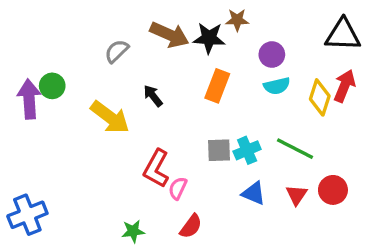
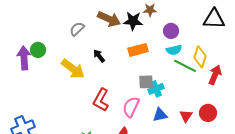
orange rectangle: (217, 86) -> (138, 50), turned 54
red arrow: (345, 86) -> (215, 75), moved
green line: (295, 149) -> (185, 66), moved
gray square: (219, 150) -> (146, 82), moved
pink semicircle: (178, 188) -> (131, 107), moved, size x1.5
blue triangle: (254, 193) -> (160, 115), turned -35

